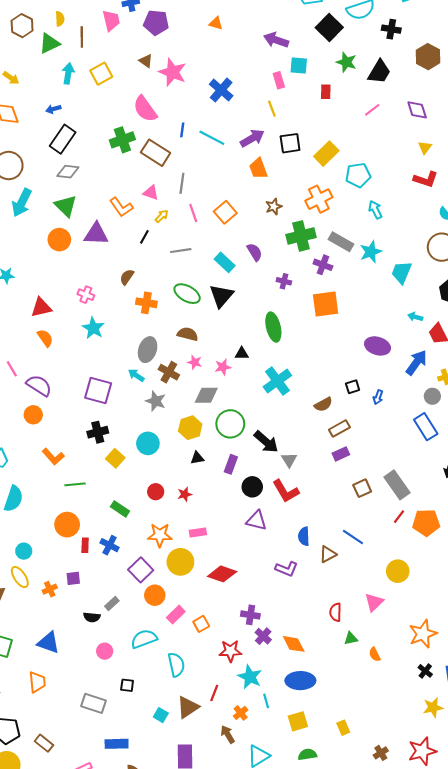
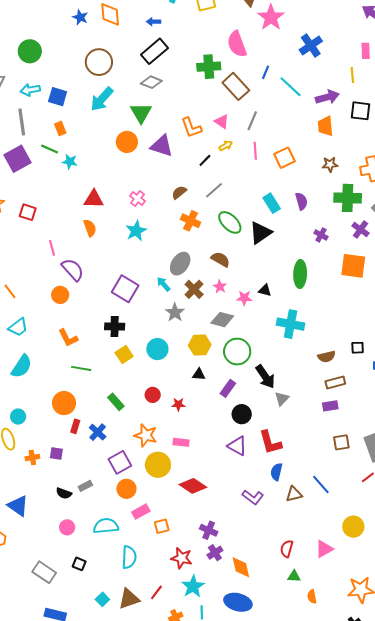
gray line: (181, 251) -> (214, 190), moved, turned -48
cyan cross: (277, 381) -> (291, 324), turned 32
red L-shape: (286, 491) -> (270, 442), moved

